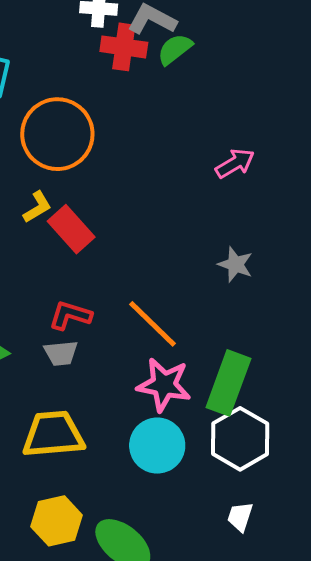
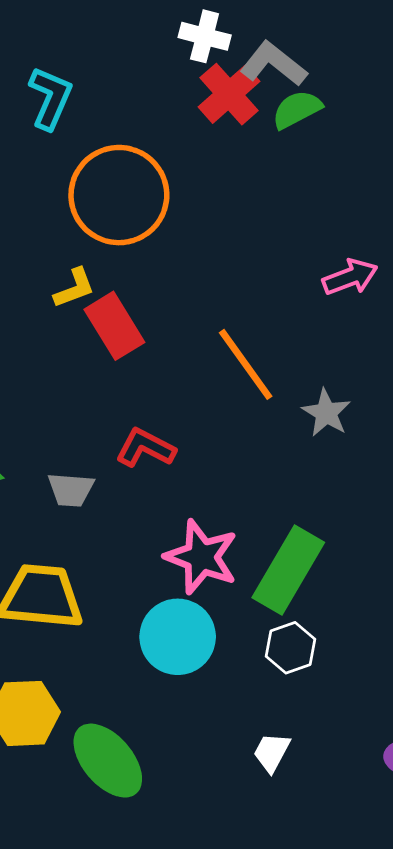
red cross: (124, 47) -> (229, 94), turned 30
red L-shape: (70, 315) -> (145, 448), moved
orange line: (153, 324) -> (246, 364), moved
white hexagon: (240, 439) -> (291, 648), size x0.6

